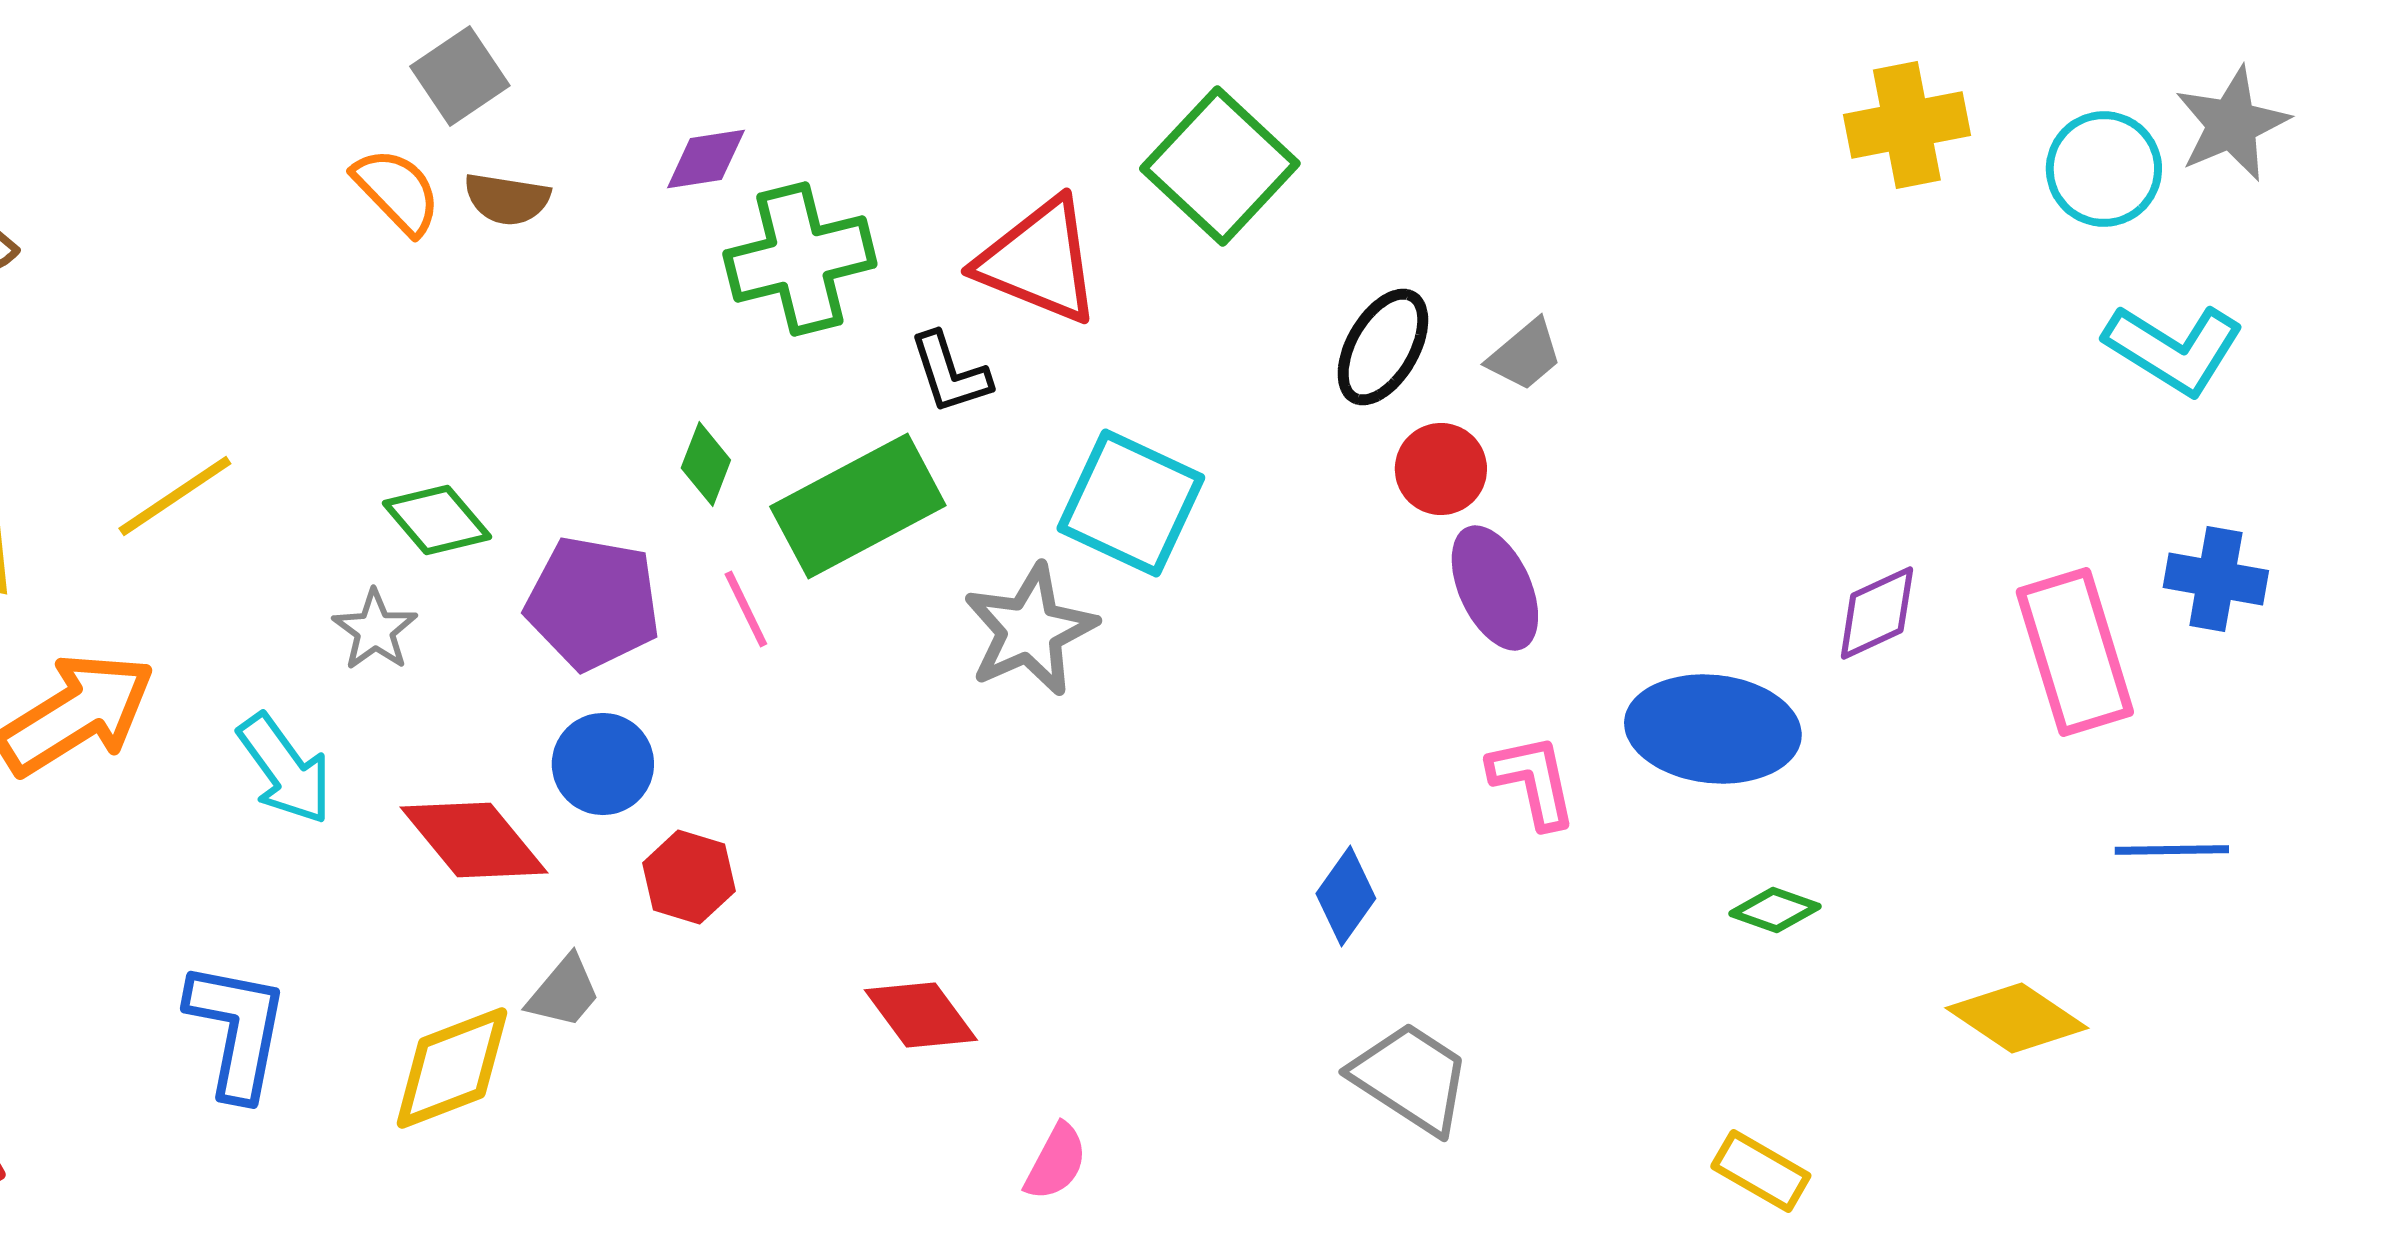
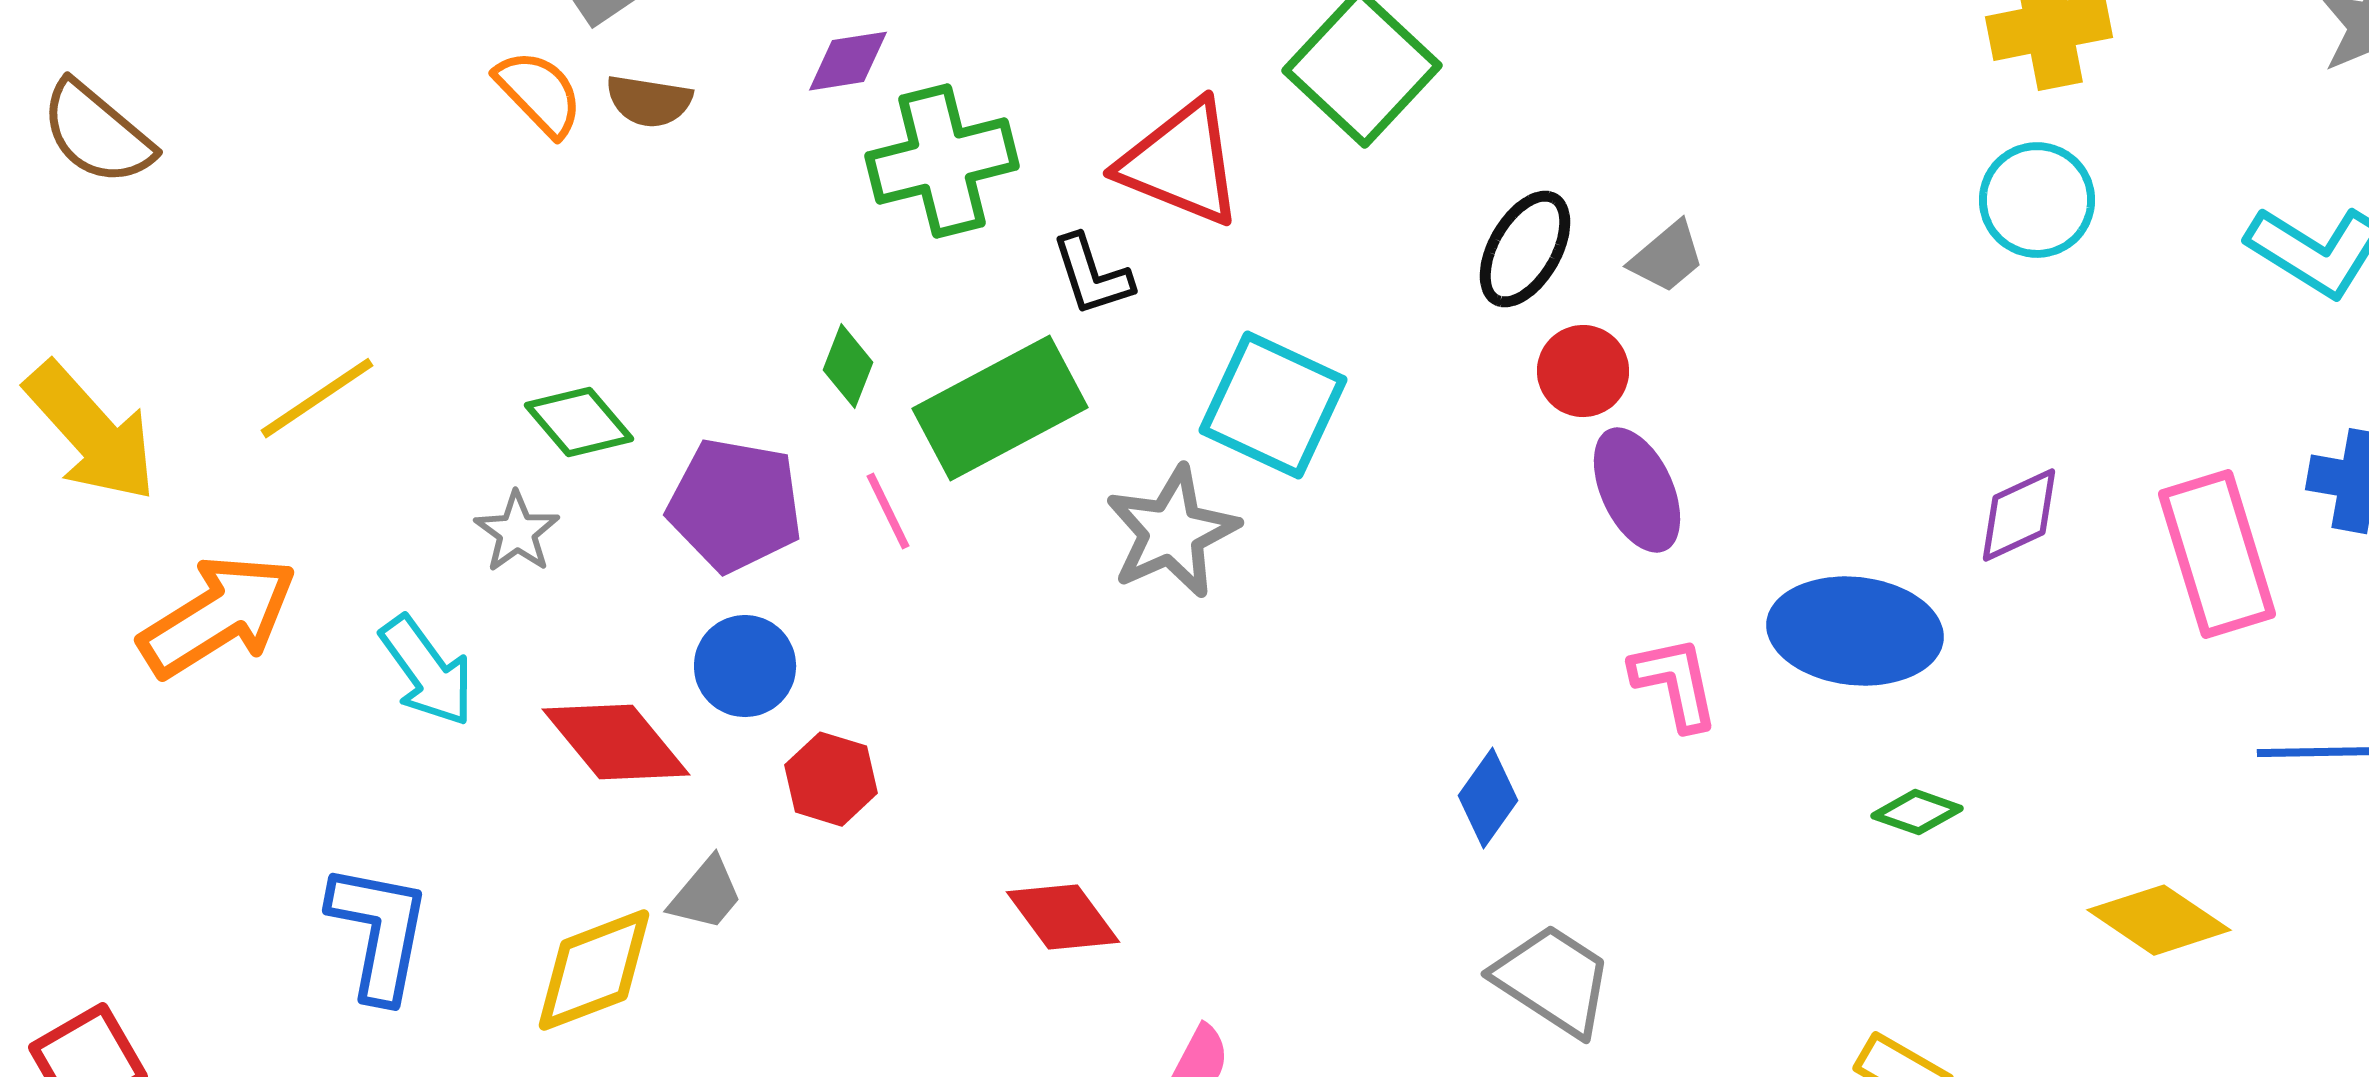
cyan circle: (2104, 169) -> (2037, 200), moved

